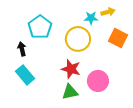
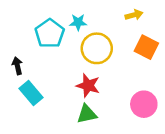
cyan star: (91, 18) -> (78, 22), moved
black arrow: (22, 49) -> (17, 66), moved
pink circle: (98, 81) -> (144, 104), moved

